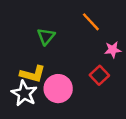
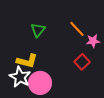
orange line: (91, 22) -> (77, 29), moved
pink circle: (58, 89) -> (40, 83), moved

